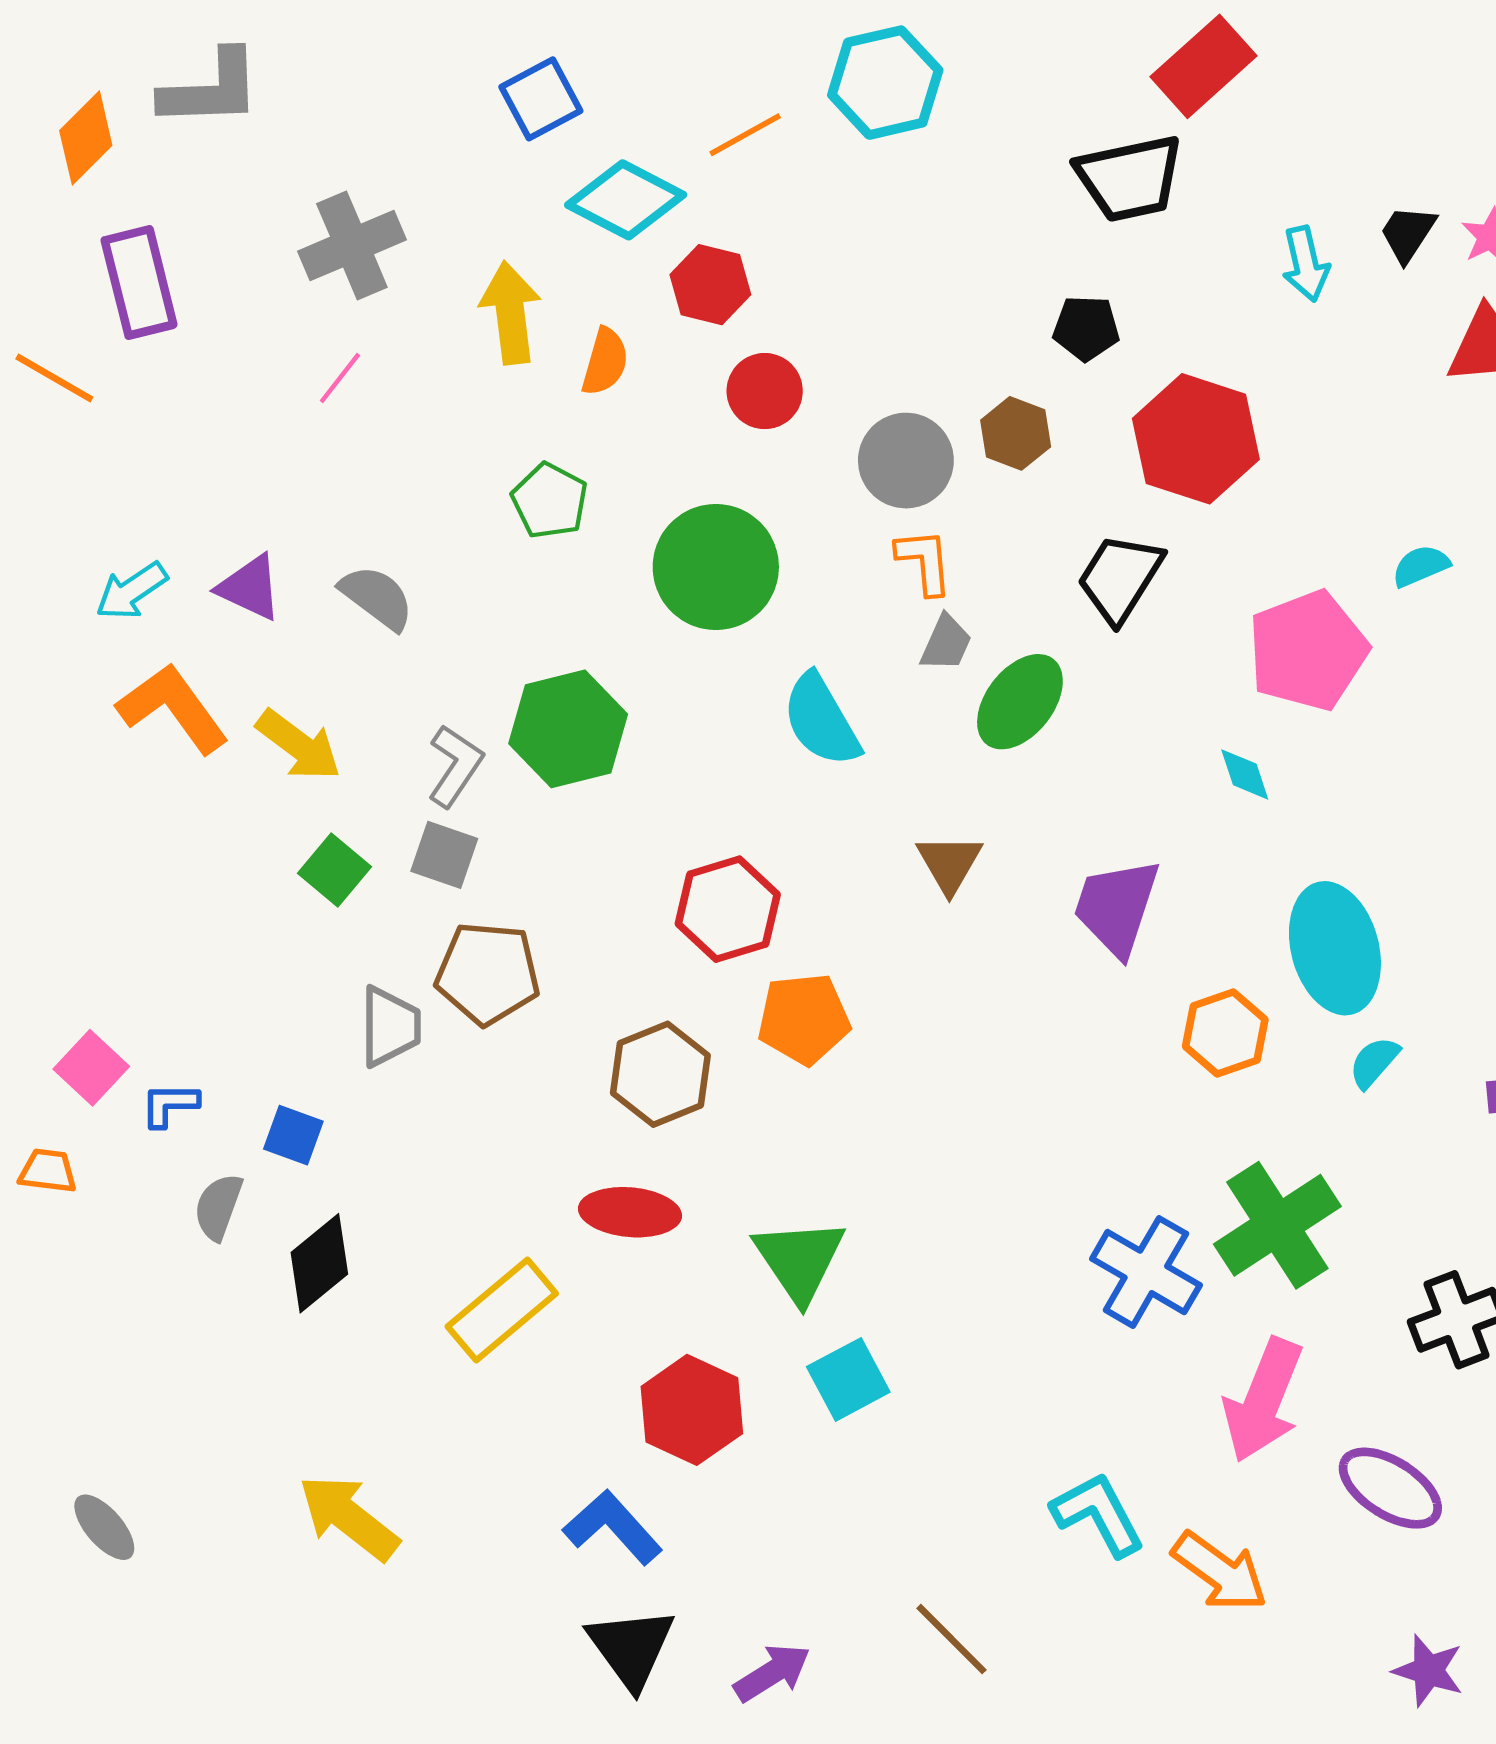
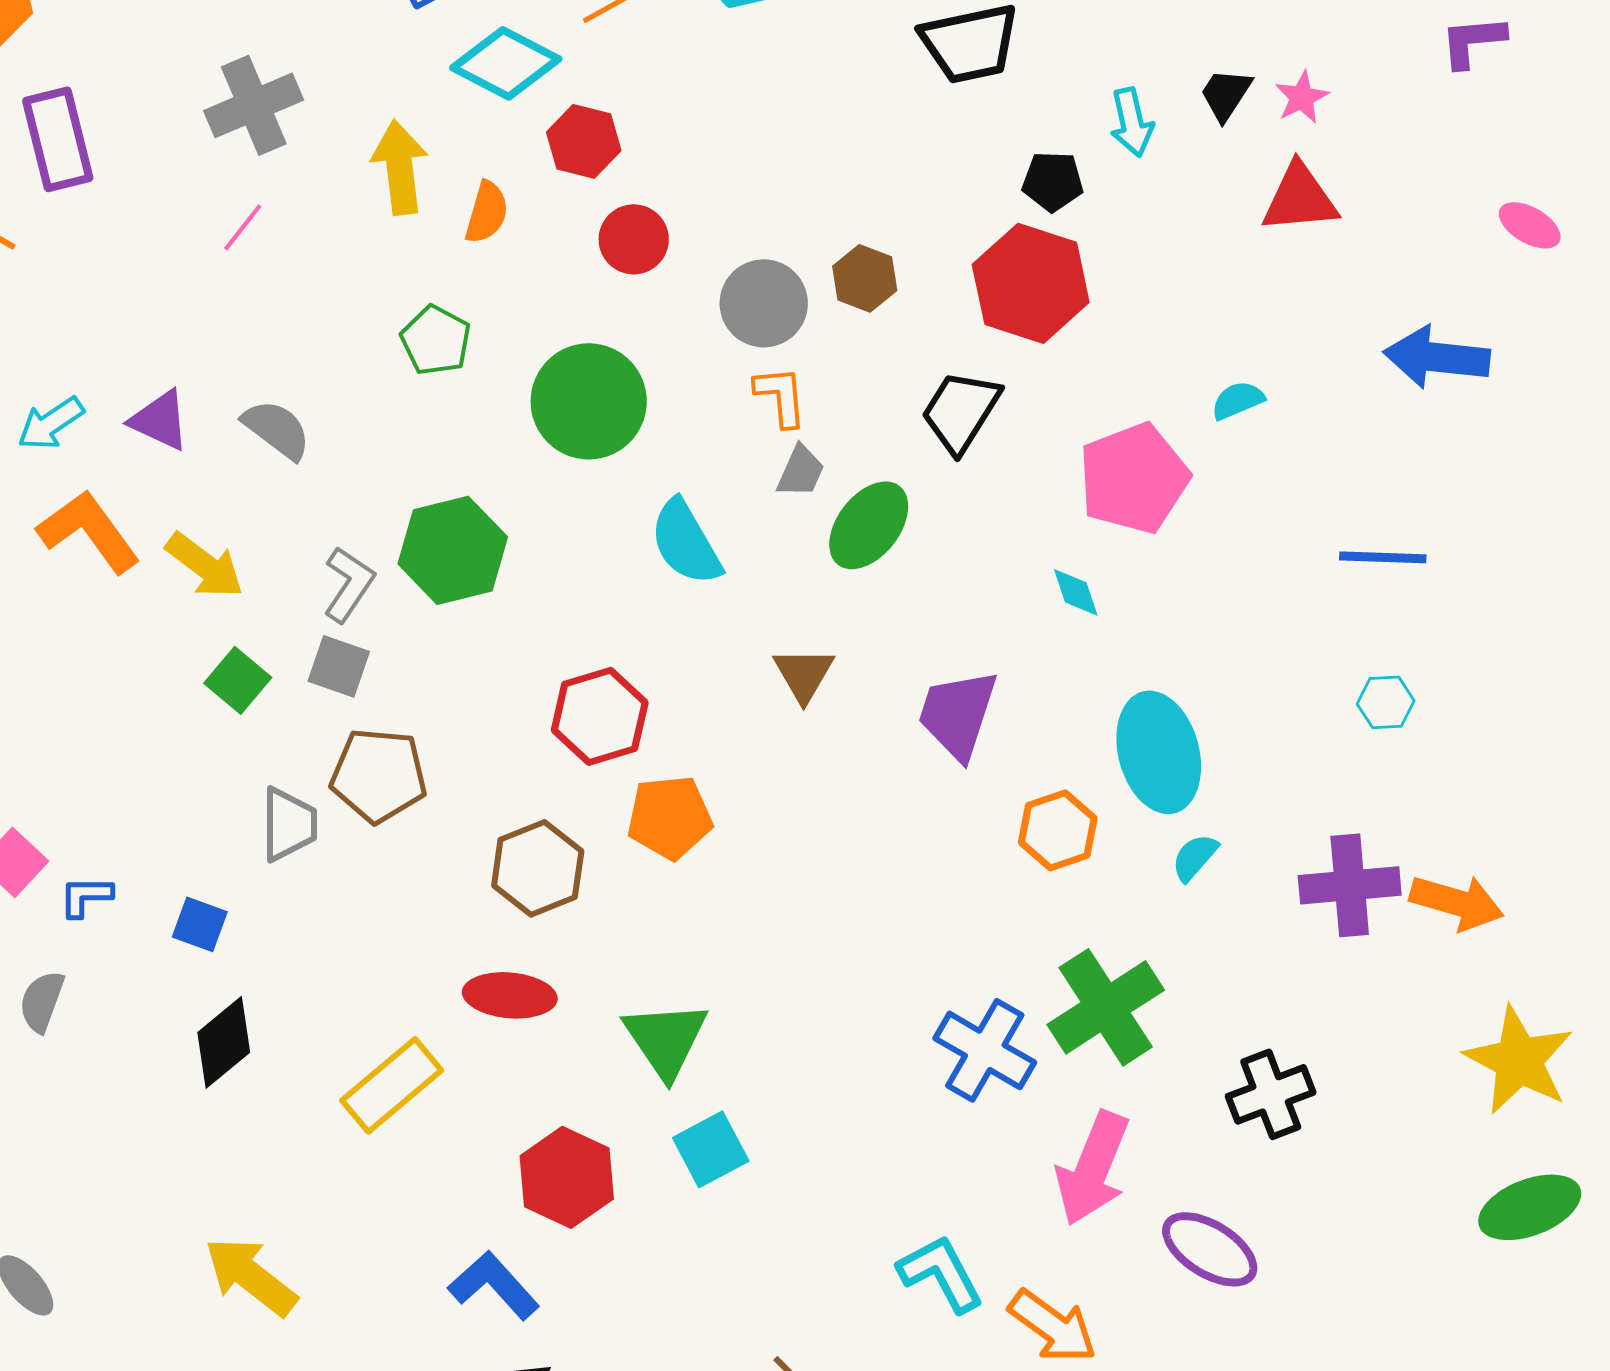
black pentagon: (1086, 328) -> (1053, 181), moved
gray semicircle: (218, 1207) -> (42, 1001), moved

